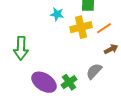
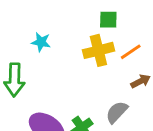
cyan star: (57, 14) -> (41, 42), moved

